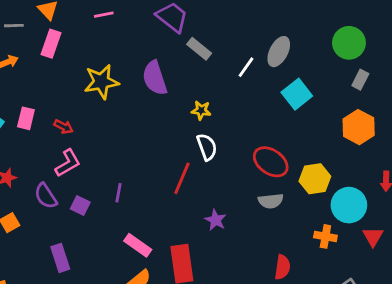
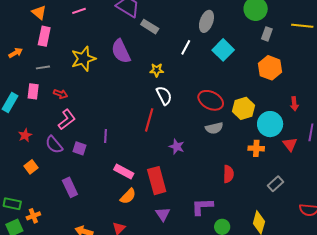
gray line: (14, 26) -> (43, 67), moved
white line: (246, 67) -> (186, 47), moved

